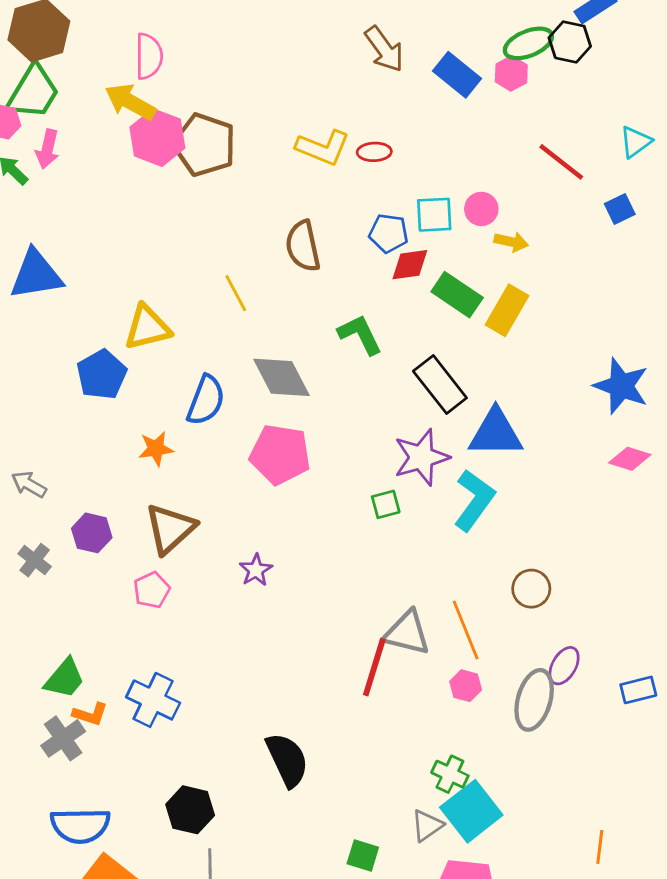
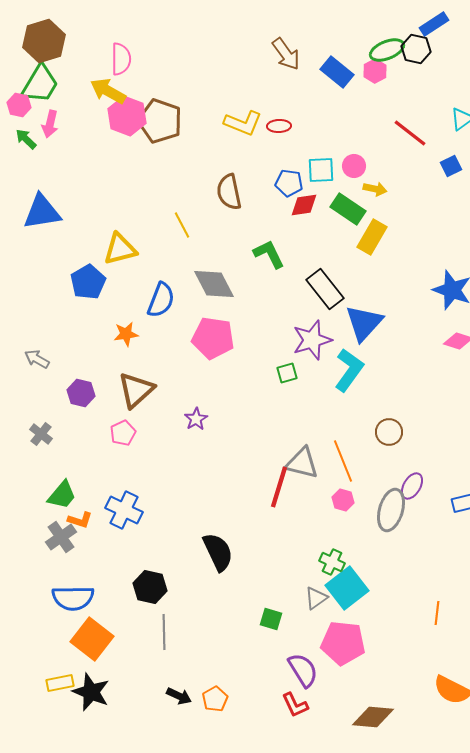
green rectangle: (457, 295) -> (348, 209), moved
blue triangle: (496, 433) -> (364, 323), turned -48
gray cross: (35, 560) -> (41, 434), moved

